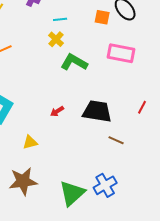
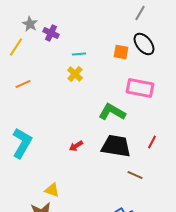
green L-shape: (74, 62) -> (112, 112), moved
red line: (142, 107) -> (152, 142), moved
yellow triangle: (30, 142) -> (52, 190), moved, turned 35

